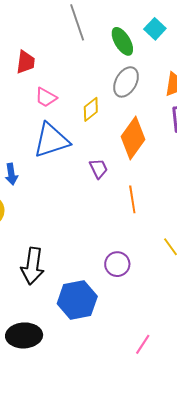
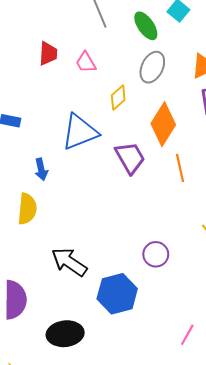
pink trapezoid: (46, 97) -> (86, 62), moved, turned 35
purple trapezoid: (98, 169) -> (130, 158), size x1.6
orange line: (132, 199) -> (180, 168), moved
black arrow: (33, 266) -> (69, 262), turned 120

